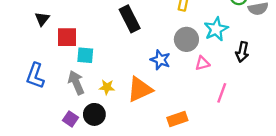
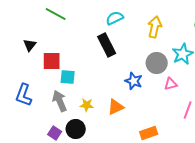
orange triangle: (140, 89) -> (116, 107), size x0.7

